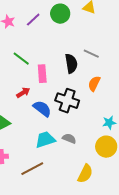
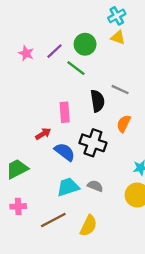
green line: (21, 59) -> (76, 68), moved
yellow semicircle: (85, 174) -> (88, 226), moved

